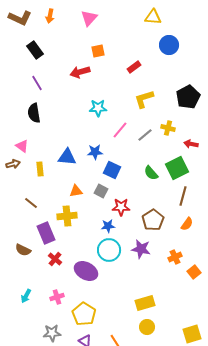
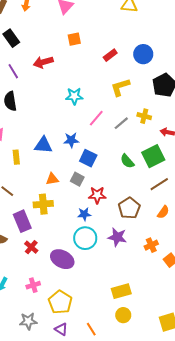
blue circle: (169, 45) -> (143, 54), moved
red arrow: (80, 72) -> (43, 62), moved
brown line: (183, 196) -> (159, 184), turned 42

